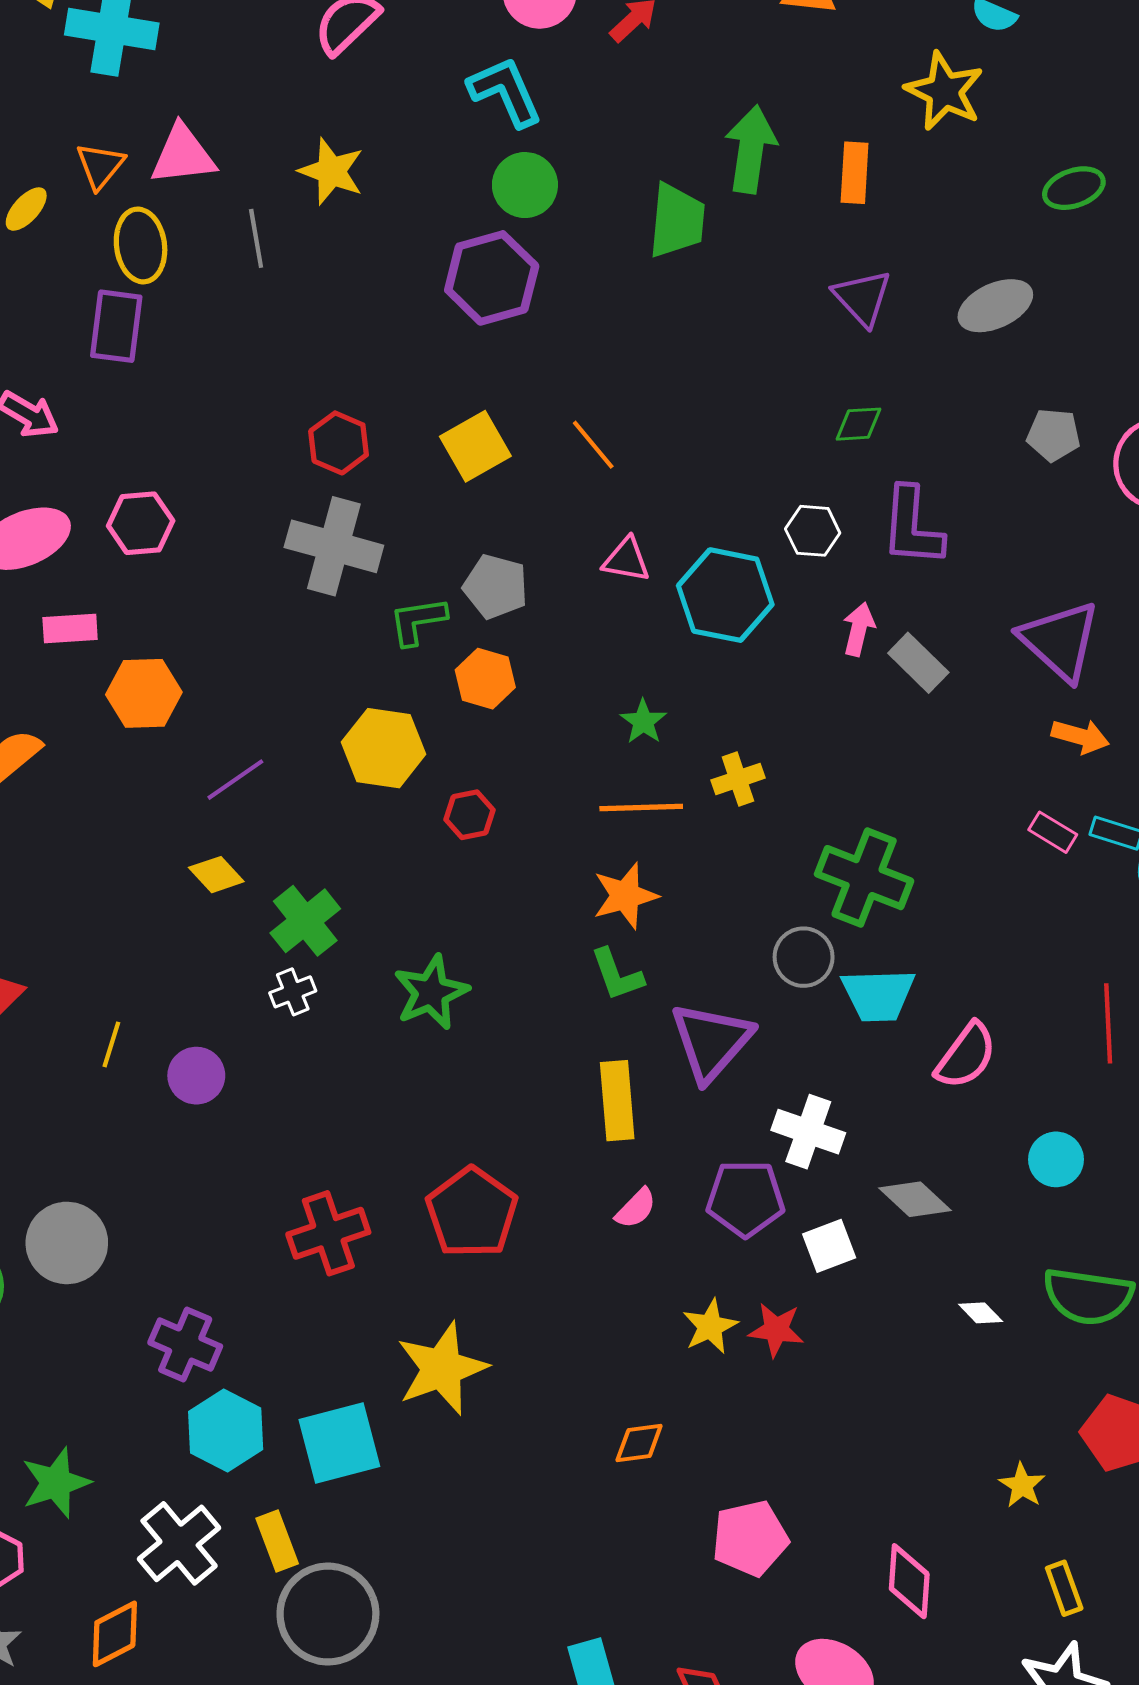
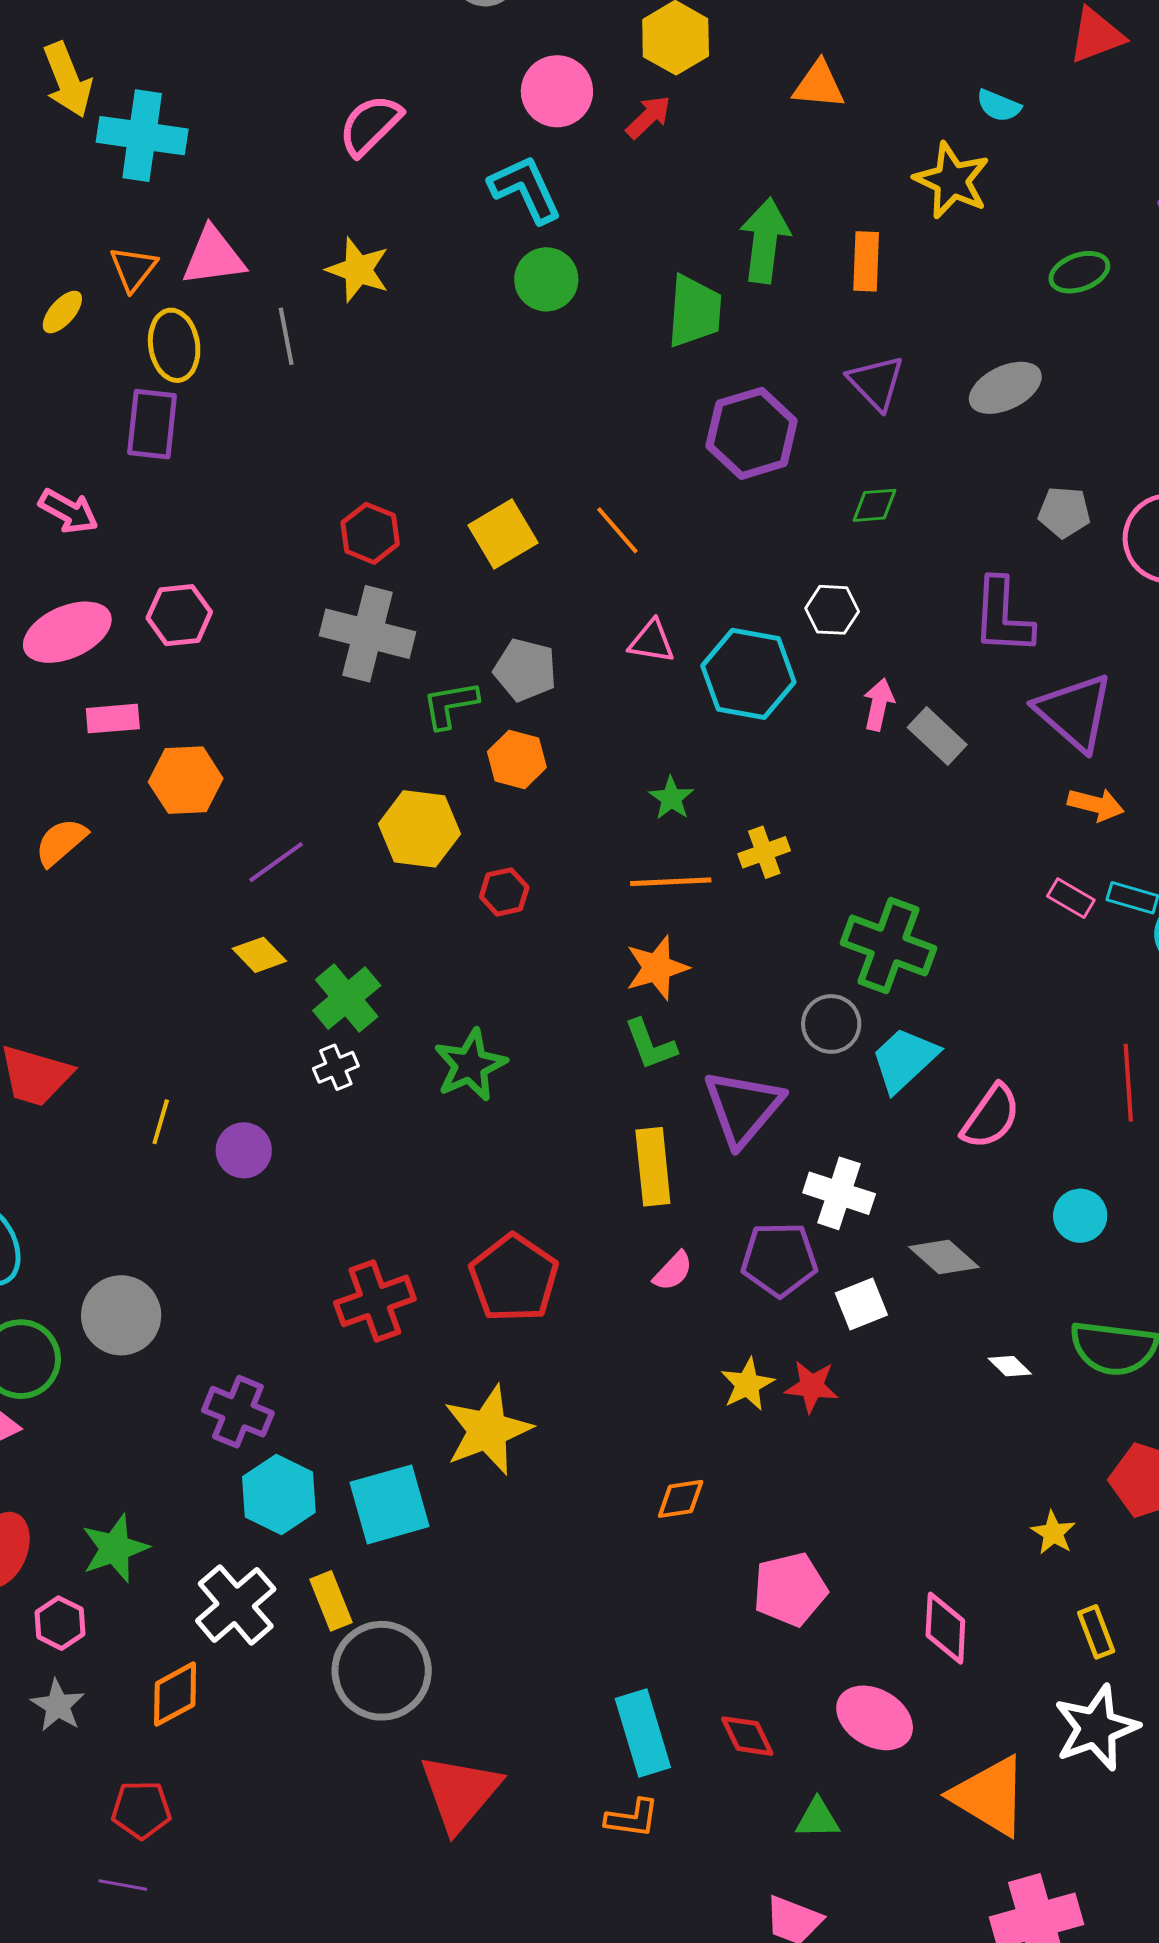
purple hexagon: (492, 278) -> (752, 433), moved
purple L-shape: (912, 527) -> (1003, 616), moved
cyan trapezoid: (878, 995) -> (904, 1059), turned 140

